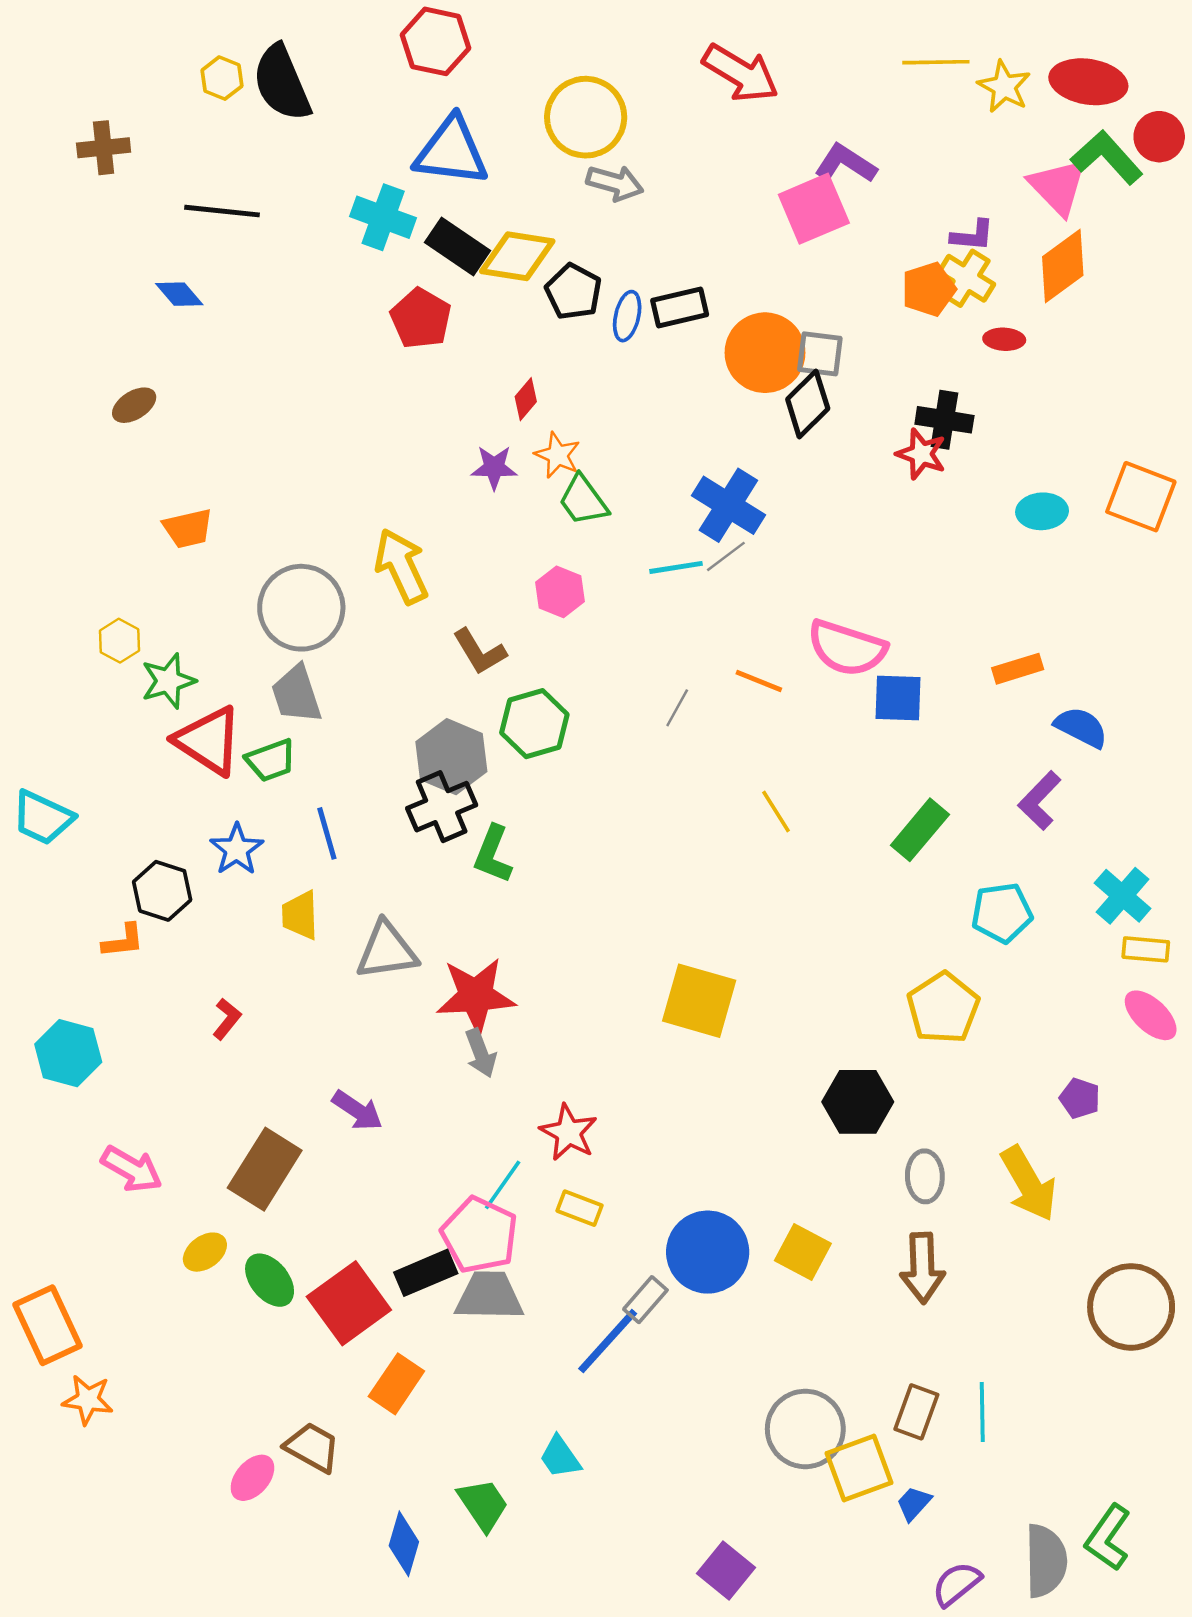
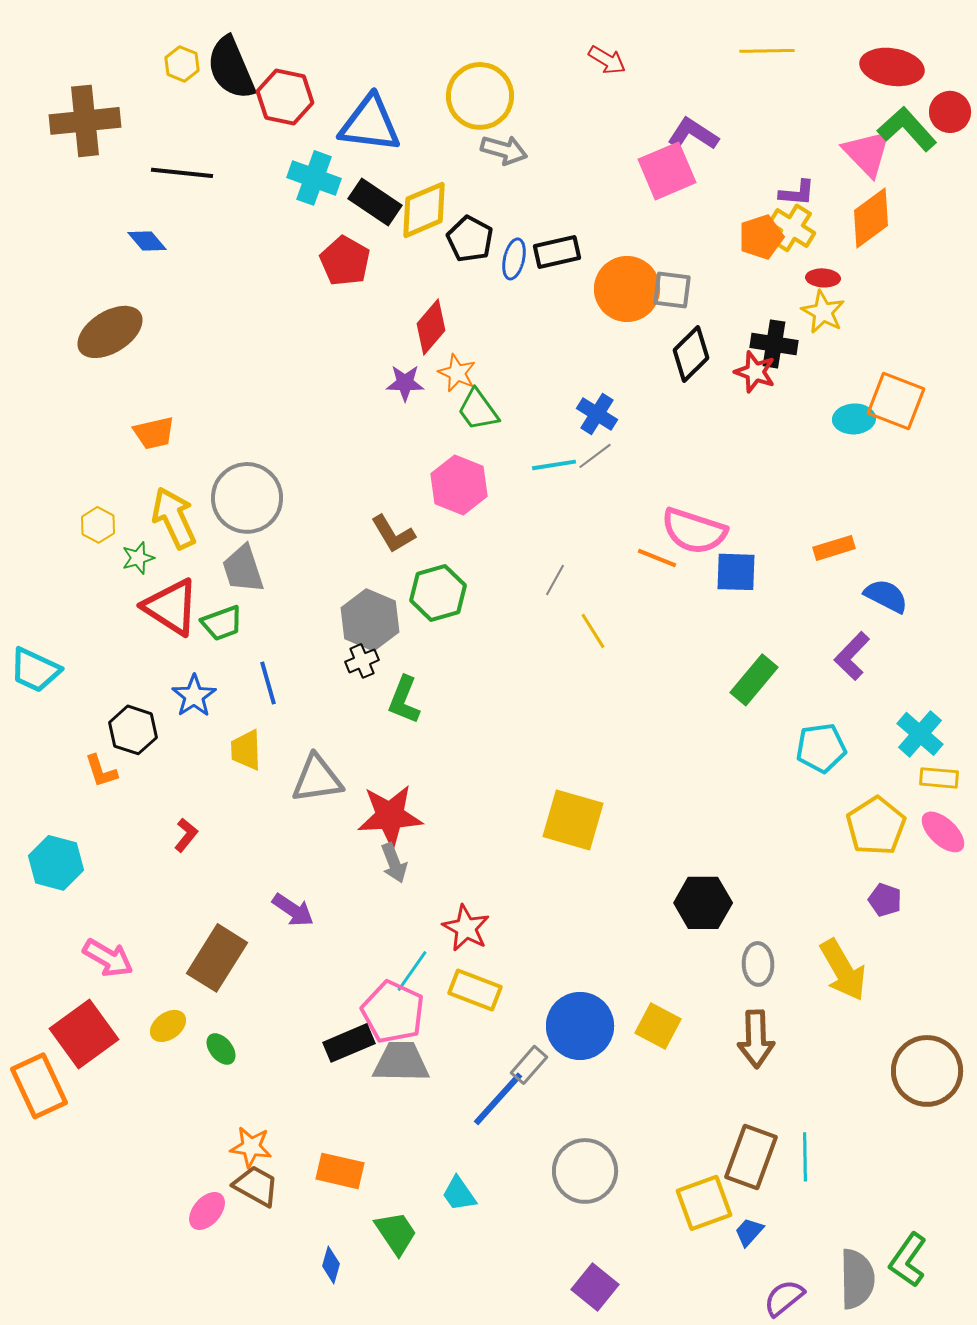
red hexagon: (436, 41) -> (285, 97), moved
red arrow: (741, 73) -> (607, 60), size x0.6
yellow star: (1004, 87) -> (823, 312), moved
brown cross: (104, 148) -> (85, 121), size x1.6
yellow diamond: (517, 256) -> (424, 210), turned -32
red diamond: (526, 399) -> (431, 327), size x1.6
black diamond: (808, 404) -> (691, 354), moved
brown ellipse: (134, 405) -> (110, 332), size x1.8
orange square: (1141, 497) -> (896, 401), moved
blue cross: (728, 505) -> (597, 414), size x0.7
yellow arrow: (401, 566) -> (174, 518), moved
pink hexagon: (560, 592) -> (459, 485), size x1.4
green star: (168, 681) -> (138, 558), size x0.7
orange line: (759, 681) -> (657, 558), moved
black cross: (442, 807) -> (362, 661), size x0.6
yellow line: (776, 812) -> (593, 631), moved
orange L-shape: (123, 941) -> (101, 771), turned 78
yellow pentagon: (943, 1008) -> (876, 826), moved
yellow rectangle: (580, 1208) -> (475, 990), size x1.4
green ellipse: (270, 1280) -> (221, 1049), size x0.7
red square: (349, 1303) -> (84, 1034), moved
orange rectangle: (396, 1384) -> (340, 1171), moved, turned 69
orange star: (88, 1400) -> (251, 1147), moved
brown rectangle: (916, 1412) -> (751, 1157), size x1.4
gray circle: (805, 1429) -> (585, 1171), moved
blue diamond: (404, 1544) -> (331, 1265), size x0.7

